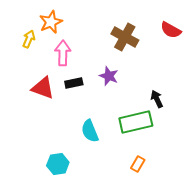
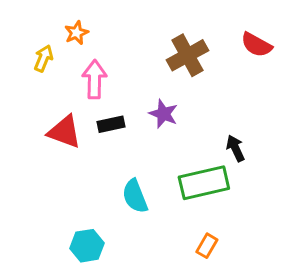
orange star: (51, 22) -> (76, 33), size x0.7
brown cross: (125, 37) -> (187, 55), turned 32

